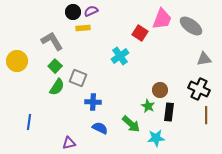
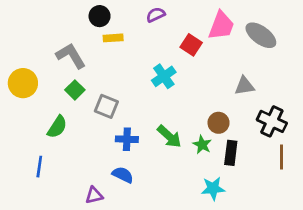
purple semicircle: (91, 11) -> (156, 15), moved
gray triangle: (204, 59) -> (244, 86), moved
green semicircle: (57, 87) -> (57, 127), moved
green arrow: (131, 124) -> (169, 136), moved
blue semicircle: (100, 128) -> (123, 175), moved

